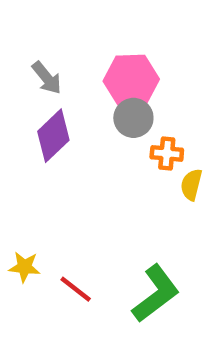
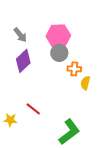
red line: (76, 289) -> (33, 109), moved

